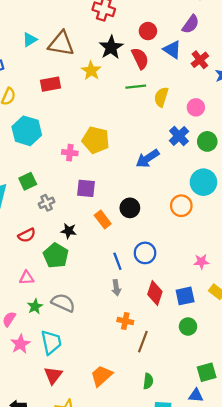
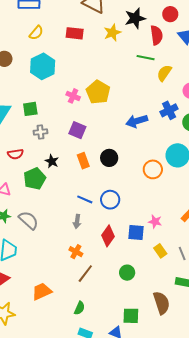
blue line: (117, 261) -> (85, 199), turned -63
blue square: (185, 296) -> (136, 232), moved

